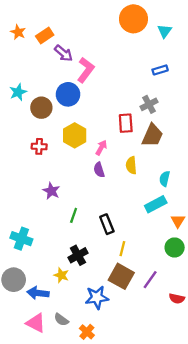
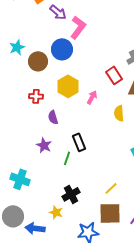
red rectangle: (126, 123) -> (114, 75), turned -30
purple semicircle: (99, 170) -> (53, 117), moved
purple star: (51, 191) -> (44, 145), moved
black rectangle: (107, 224) -> (79, 142), moved
yellow line: (122, 249) -> (111, 188), turned 32
brown square: (121, 276) -> (110, 213), turned -30

